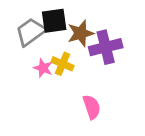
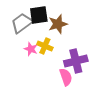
purple cross: (106, 47) -> (76, 61), moved

